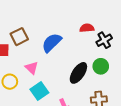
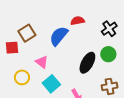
red semicircle: (87, 28) -> (78, 21), moved

